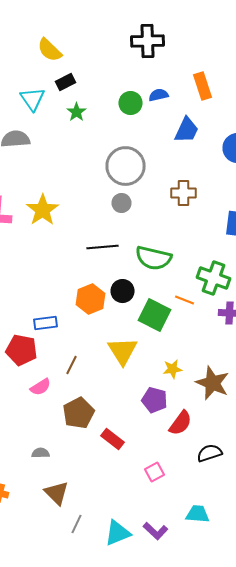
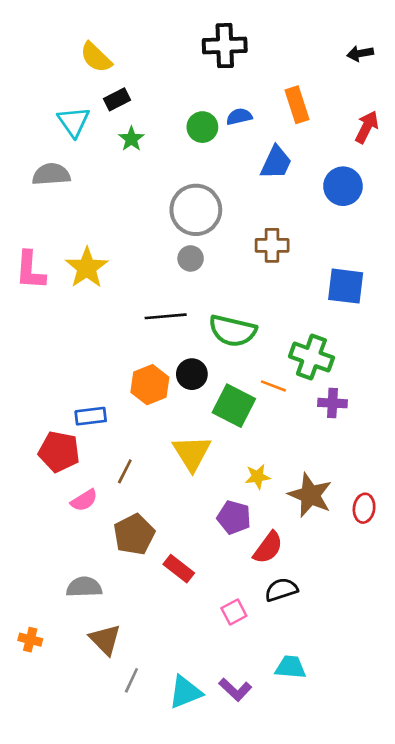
gray semicircle: (40, 453) -> (84, 587), size x1.5
black semicircle: (210, 453) -> (281, 590), moved

